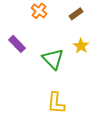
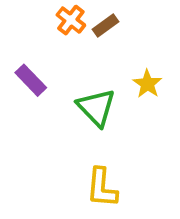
brown rectangle: (76, 14) -> (105, 26), moved

